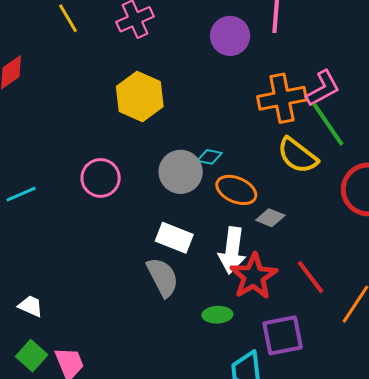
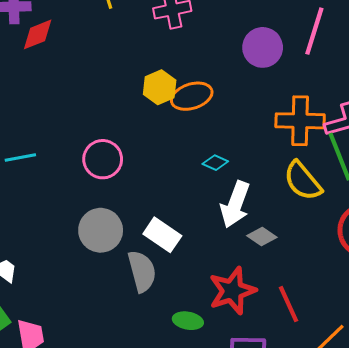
yellow hexagon: (140, 96) -> (160, 87), size x0.7
gray circle: (181, 172) -> (101, 230), moved
orange ellipse: (236, 190) -> (192, 96), moved, turned -54
white arrow: (232, 250) -> (235, 204), moved

